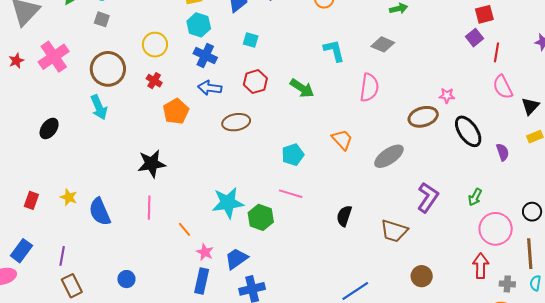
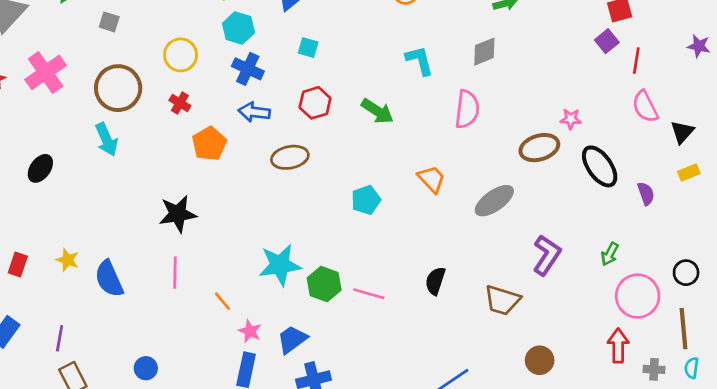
gray diamond: (383, 44) -> (484, 52), turned -45
pink line: (291, 194) -> (369, 294), moved

